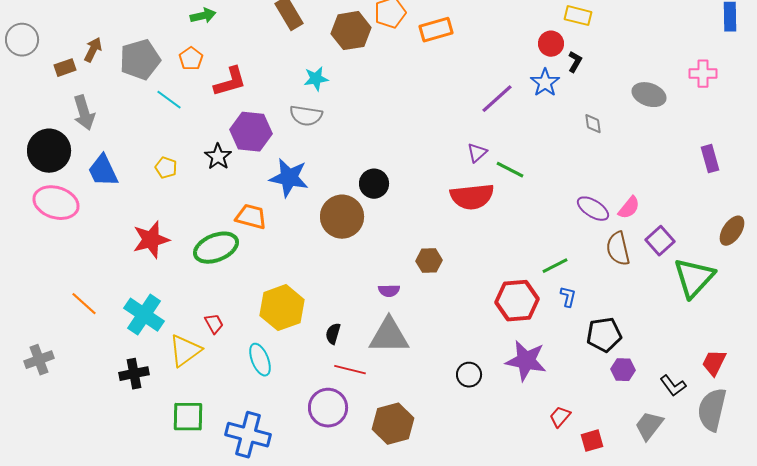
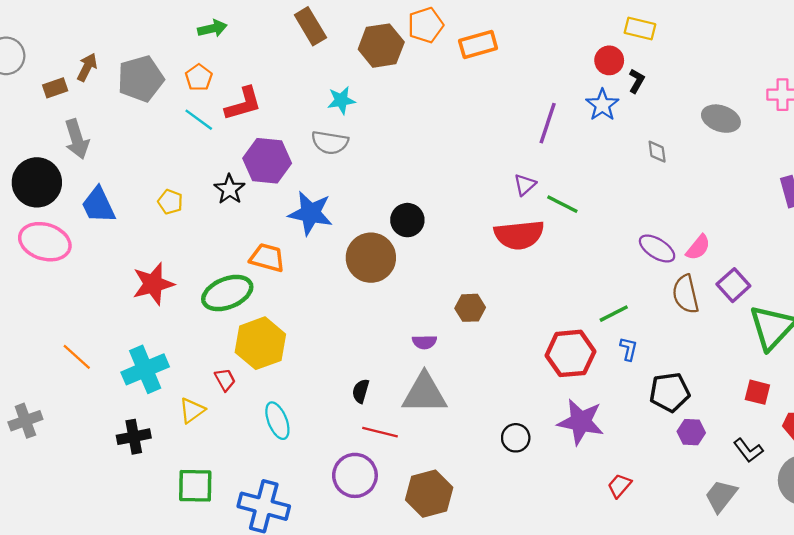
purple line: (497, 99) -> (548, 123), turned -30
cyan line: (169, 100) -> (199, 120), moved
yellow hexagon: (282, 308) -> (260, 343), moved
cyan cross: (144, 315) -> (145, 369), turned 33
yellow triangle: (185, 351) -> (192, 410), size x0.7
red square: (592, 441) -> (757, 392), moved, turned 30

